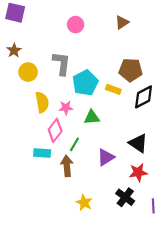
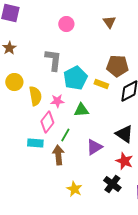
brown triangle: (122, 22) -> (109, 22), turned -32
yellow circle: (28, 72) -> (14, 82), moved
red star: (138, 172) -> (124, 161), turned 30

